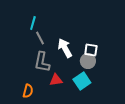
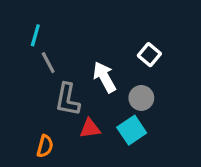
cyan line: (33, 23) -> (35, 35), moved
gray line: (40, 38) -> (48, 63), moved
white square: (91, 50) -> (149, 55), moved, turned 32

